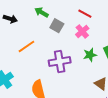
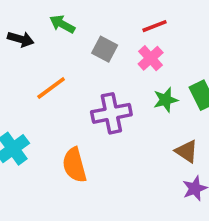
green arrow: (42, 12) -> (62, 24), moved
red line: (85, 14) -> (154, 26), turned -48

